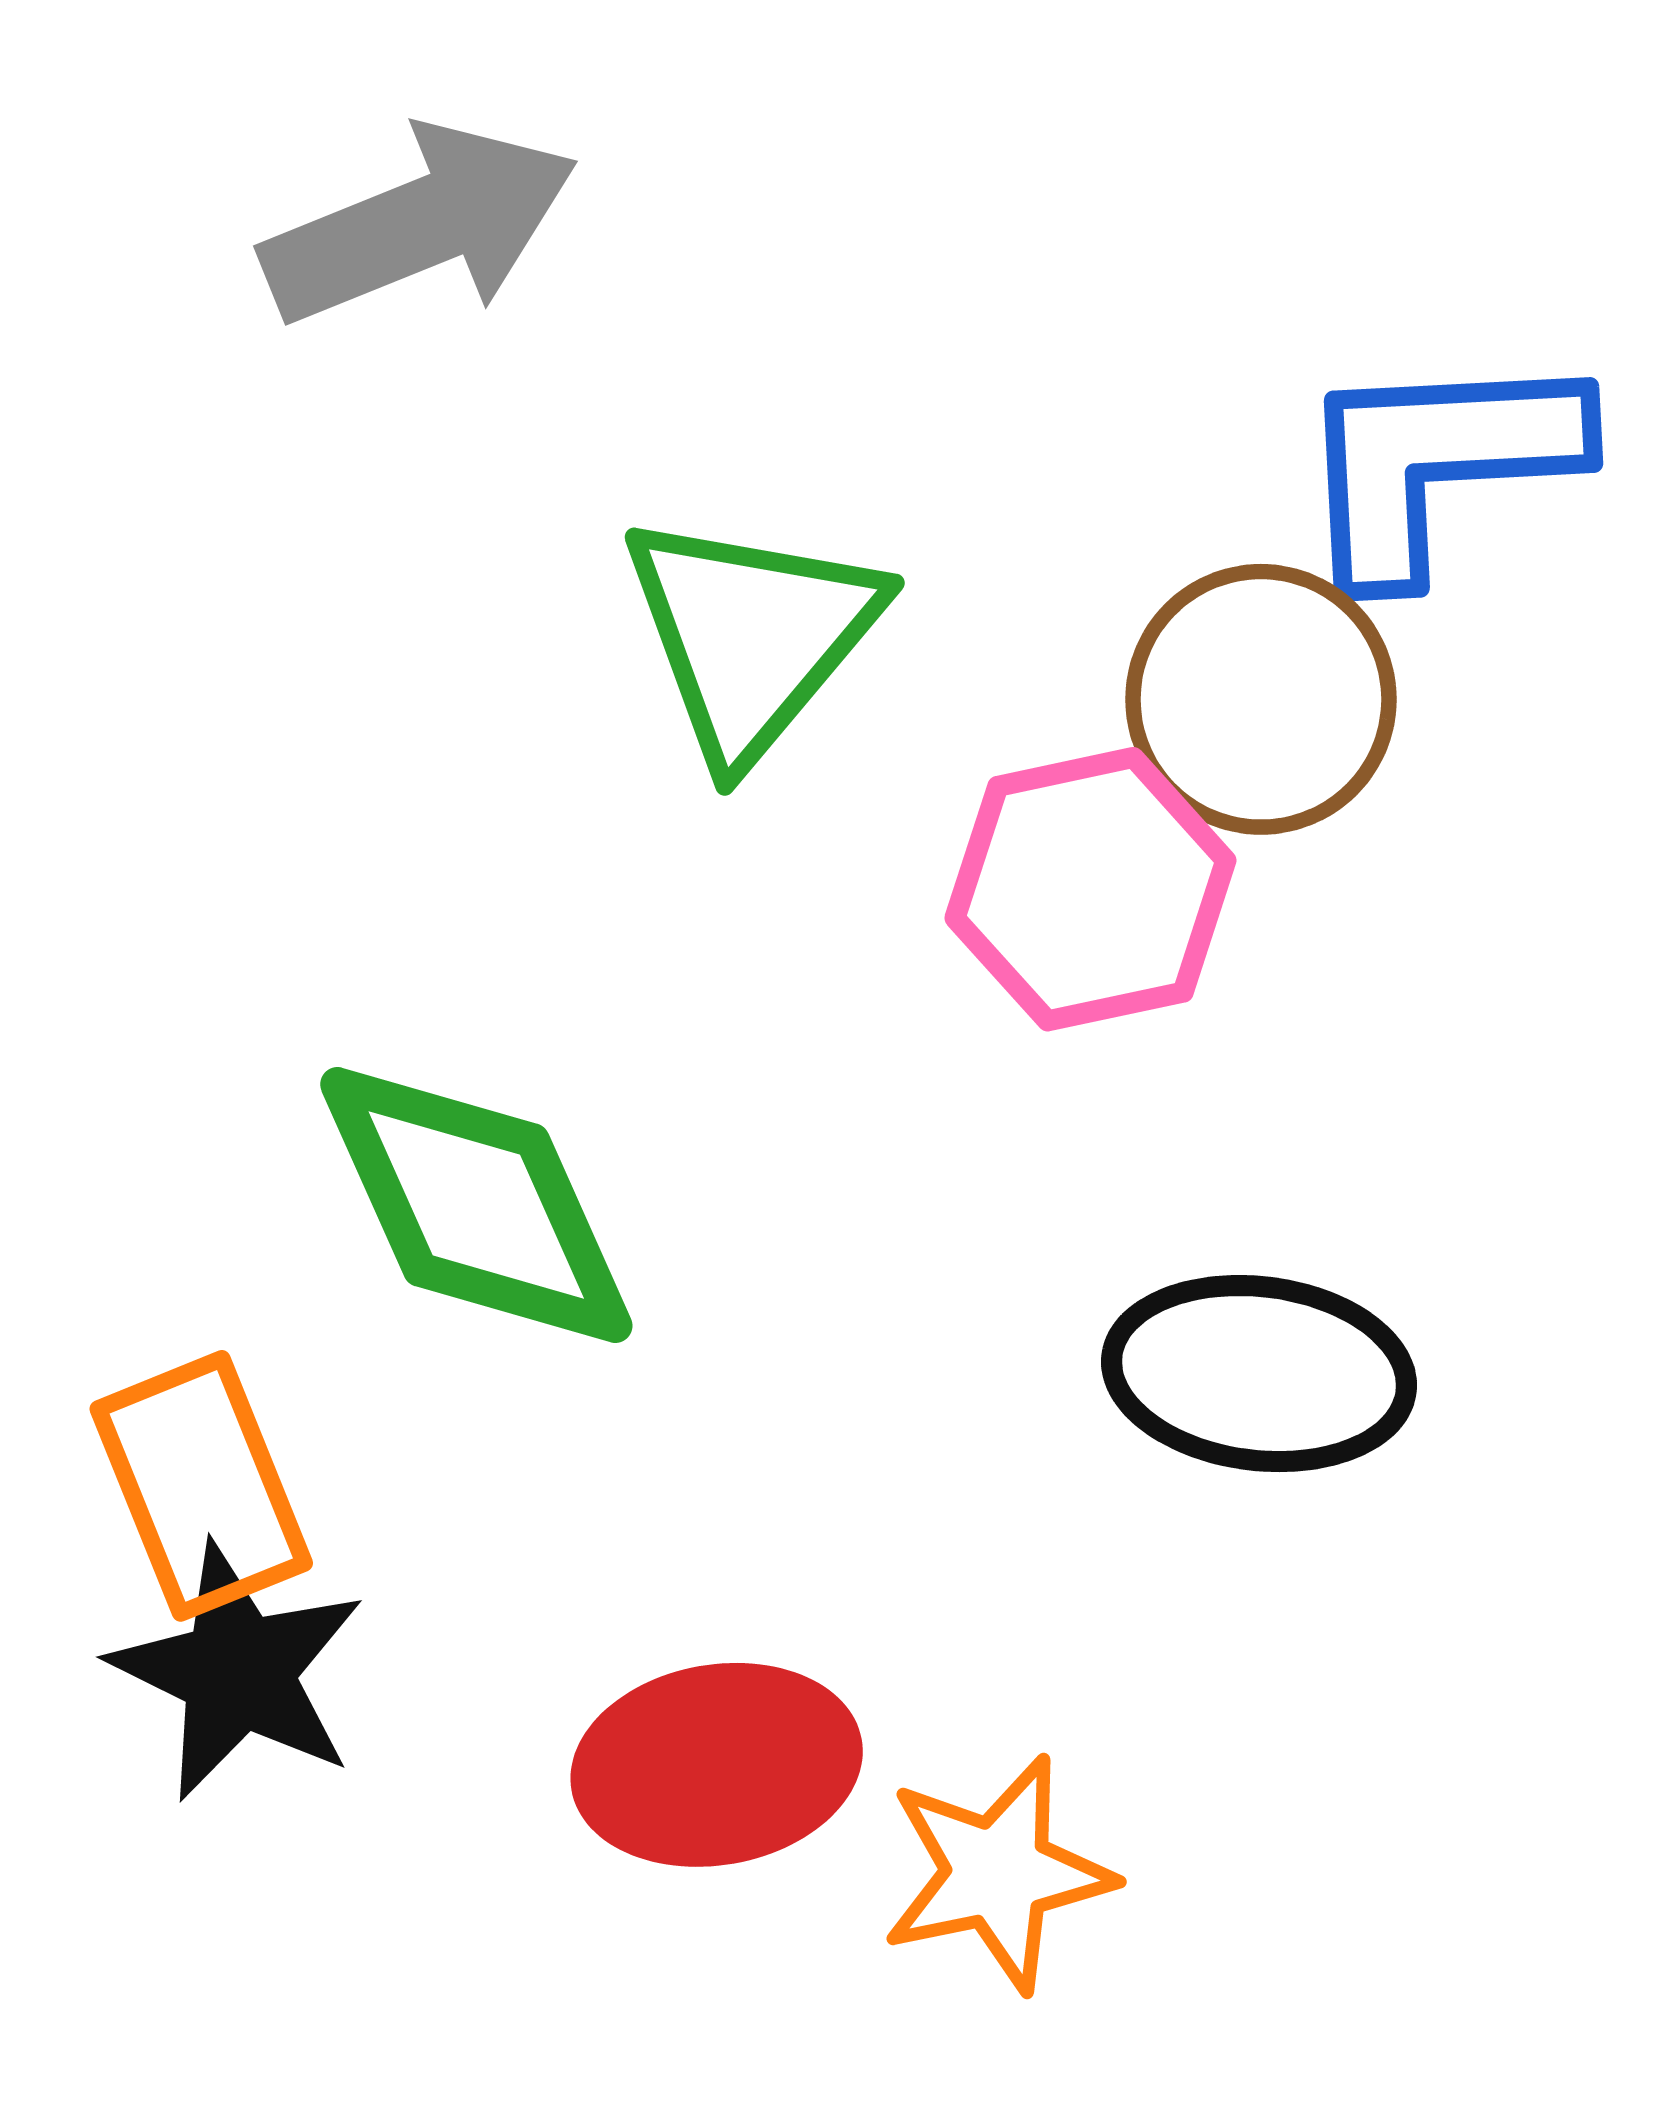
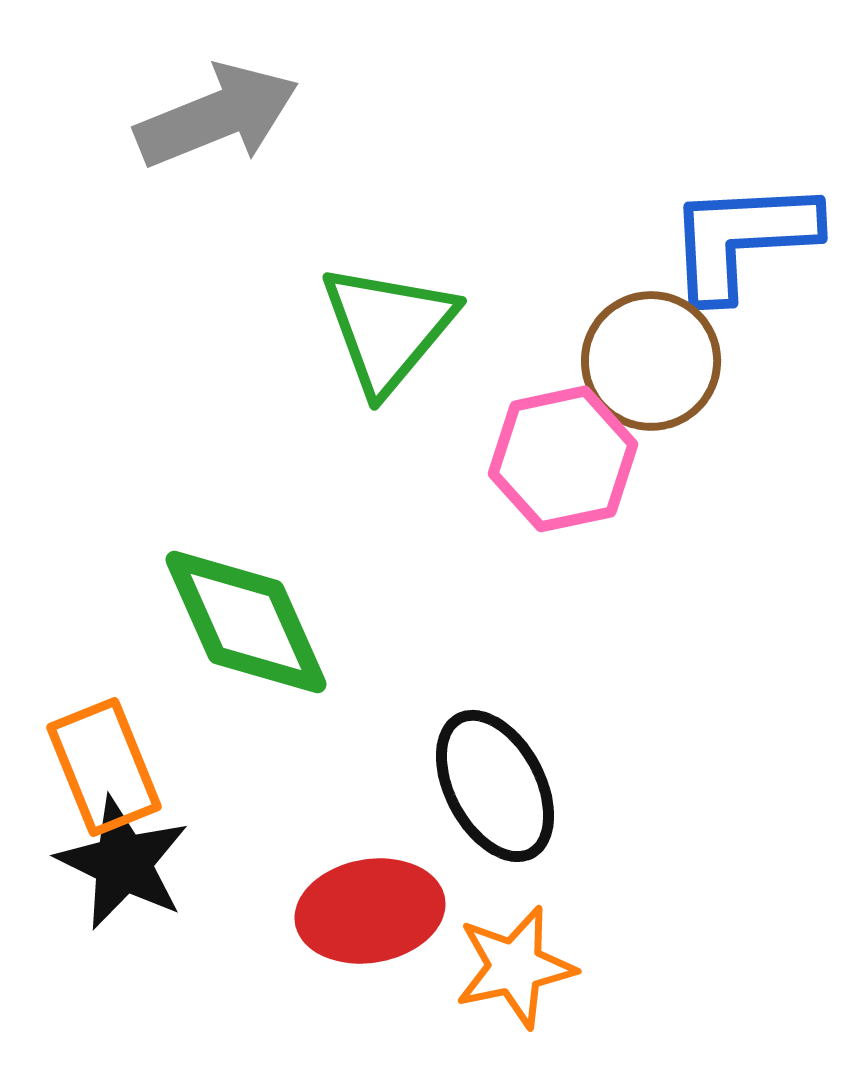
black ellipse: (1259, 1374) -> (495, 786), moved, turned 55

